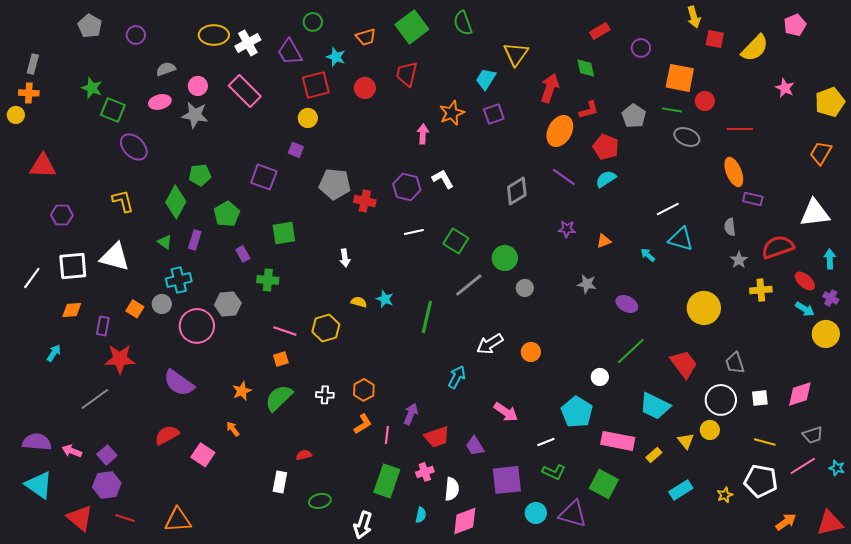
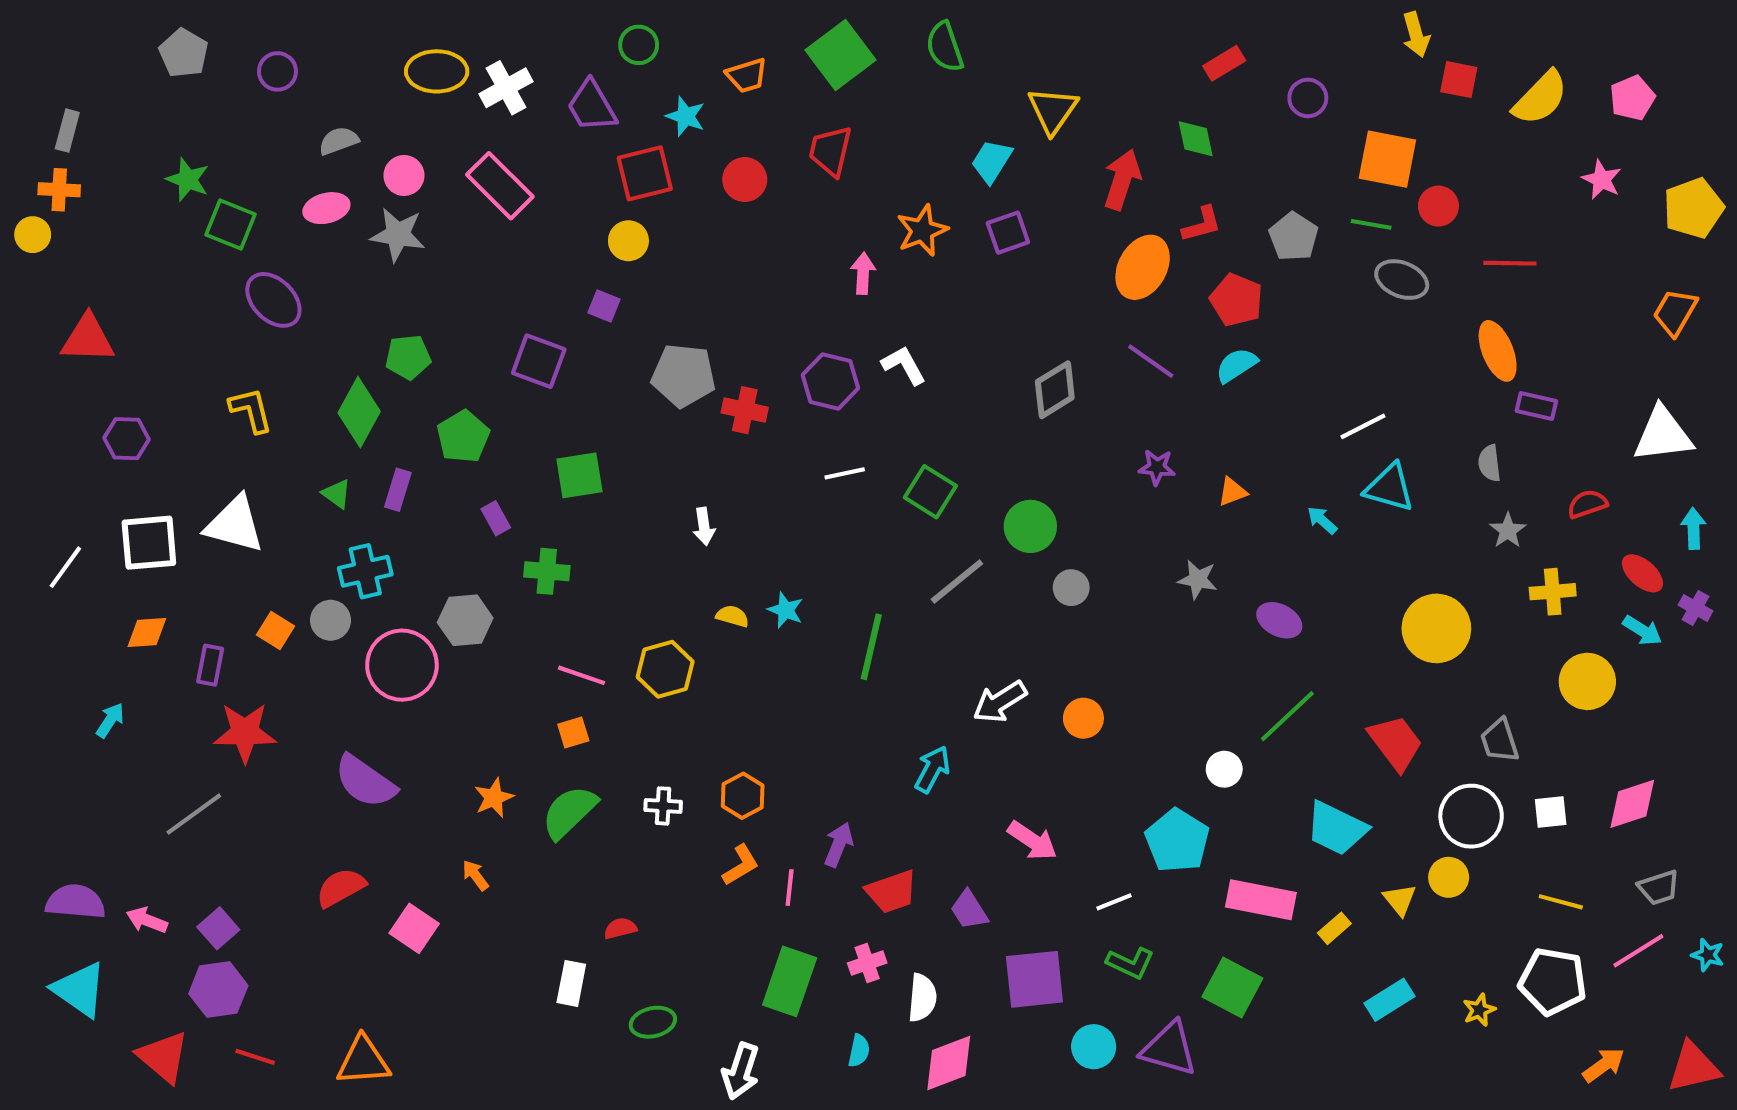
pink pentagon: (795, 25) -> (1632, 98), moved
red semicircle: (778, 247) -> (1587, 504), size x0.6
yellow circle: (826, 334) -> (1587, 681), moved

